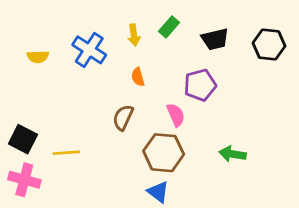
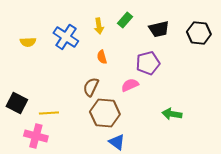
pink semicircle: (176, 115) -> (130, 85), turned -90
brown hexagon: (164, 153) -> (105, 113), moved
pink cross: (24, 180) -> (36, 136), moved

